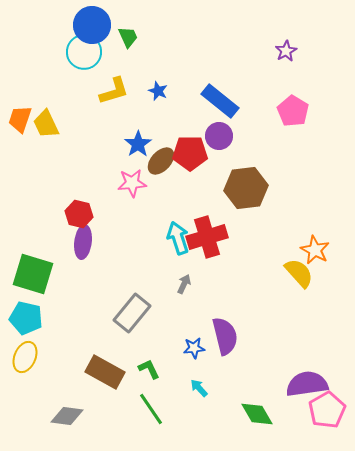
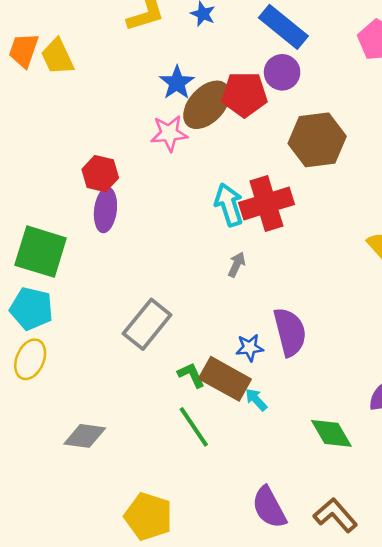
brown ellipse: (161, 161) -> (207, 105), size x1.4
gray rectangle: (132, 313) -> (147, 324), moved
brown rectangle: (105, 372) -> (225, 379), moved

